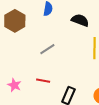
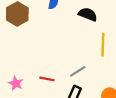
gray line: (47, 49) -> (78, 71), moved

